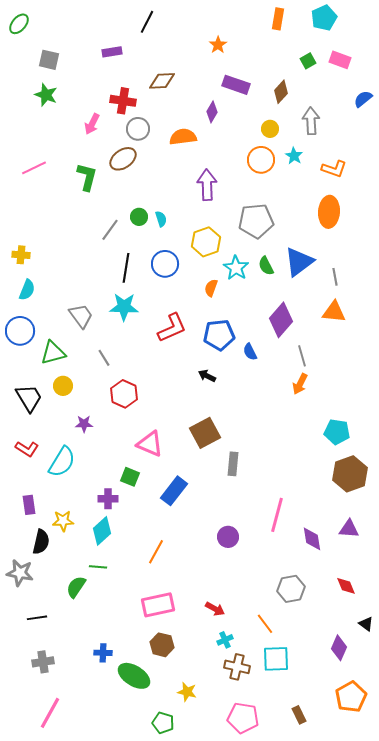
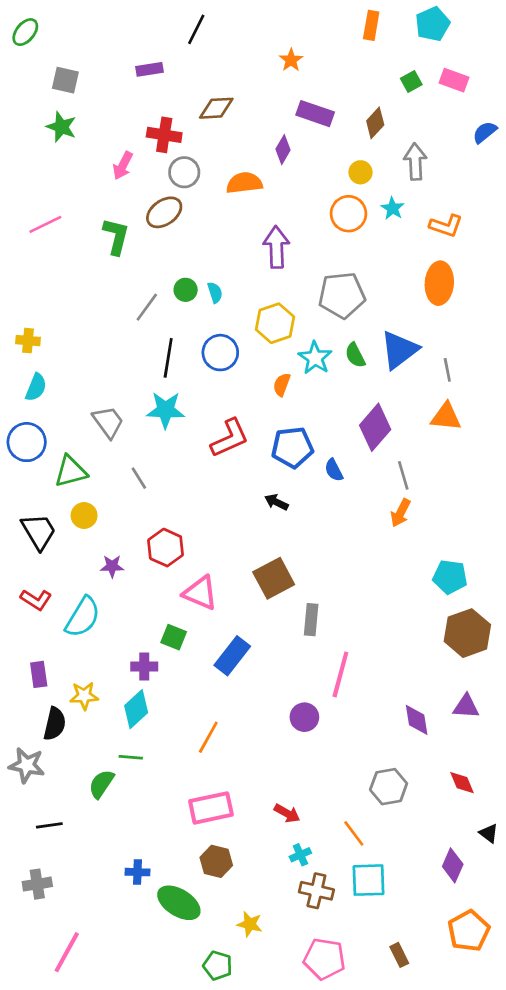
red hexagon: (124, 394) -> (166, 548), moved
pink line: (277, 515) -> (340, 674), moved
gray cross: (43, 662) -> (37, 884), moved

